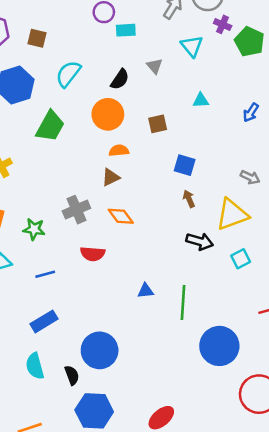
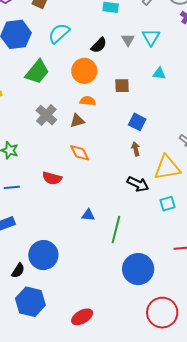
cyan triangle: (192, 46) -> (151, 37), moved
gray cross: (76, 210) -> (46, 115), moved, turned -35
black semicircle: (72, 375) -> (18, 271), turned 42

